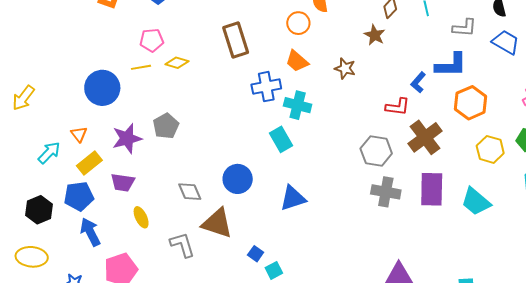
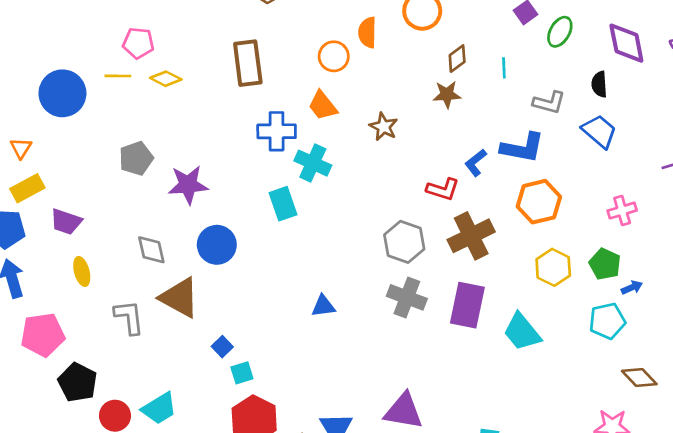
brown star: (375, 35) -> (447, 95), moved, turned 30
purple star: (127, 138) -> (188, 185), moved
blue triangle: (293, 198) -> (323, 306), moved, size x0.7

